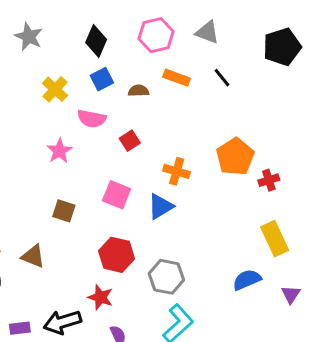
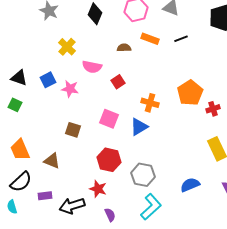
black line: (222, 78) -> (181, 39), turned -72
blue square: (102, 79) -> (48, 80), moved
pink star: (59, 151) -> (70, 89), turned -30
blue semicircle: (247, 280) -> (190, 185), moved
purple rectangle: (20, 328) -> (45, 196), moved

